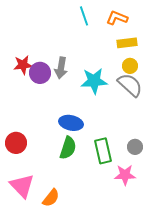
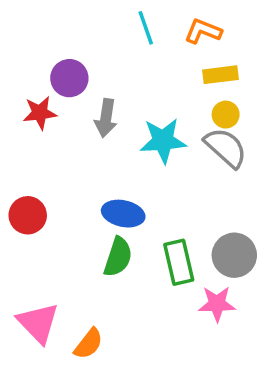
purple circle: (40, 73) -> (69, 78), moved
red circle: (16, 143) -> (28, 215), moved
gray circle: (135, 147) -> (234, 255), size x1.6

